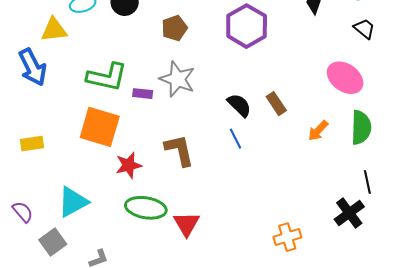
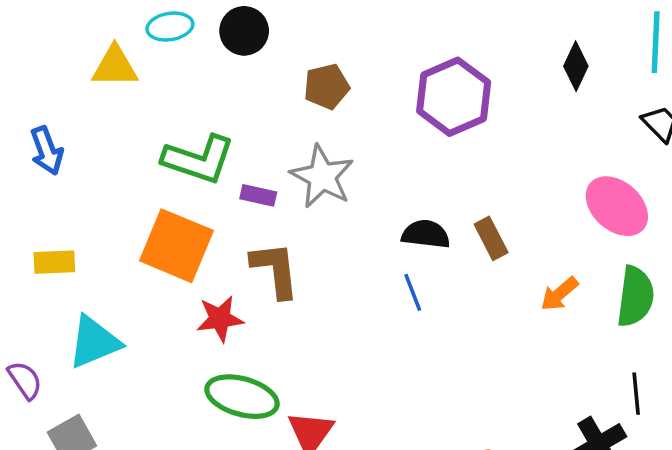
blue arrow: (33, 67) -> (47, 151), moved, size x0.7
black semicircle: (239, 105) -> (426, 234), turned -44
brown L-shape: (179, 150) -> (275, 270), moved
cyan triangle: (73, 202) -> (94, 342), moved

